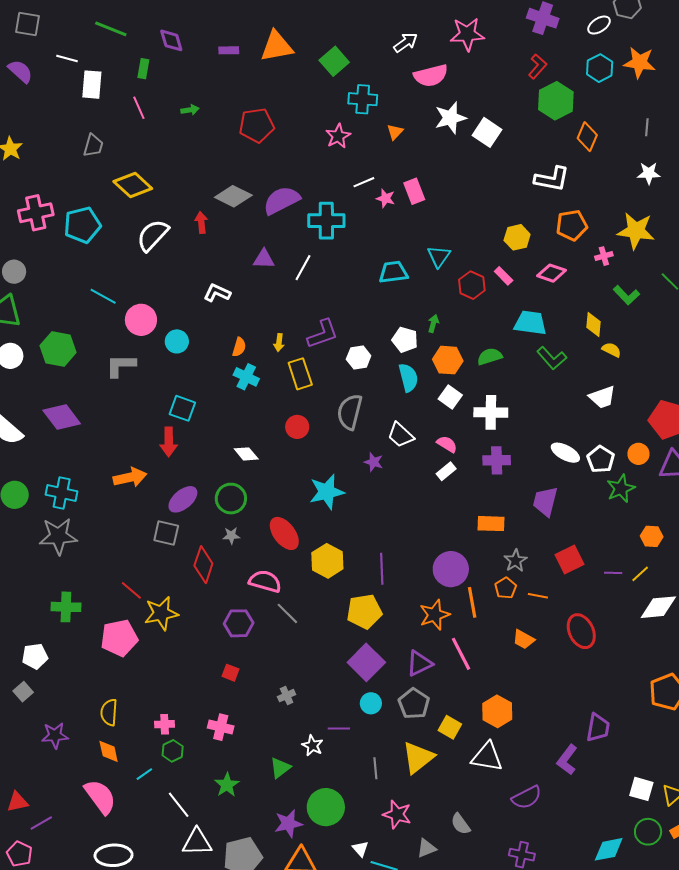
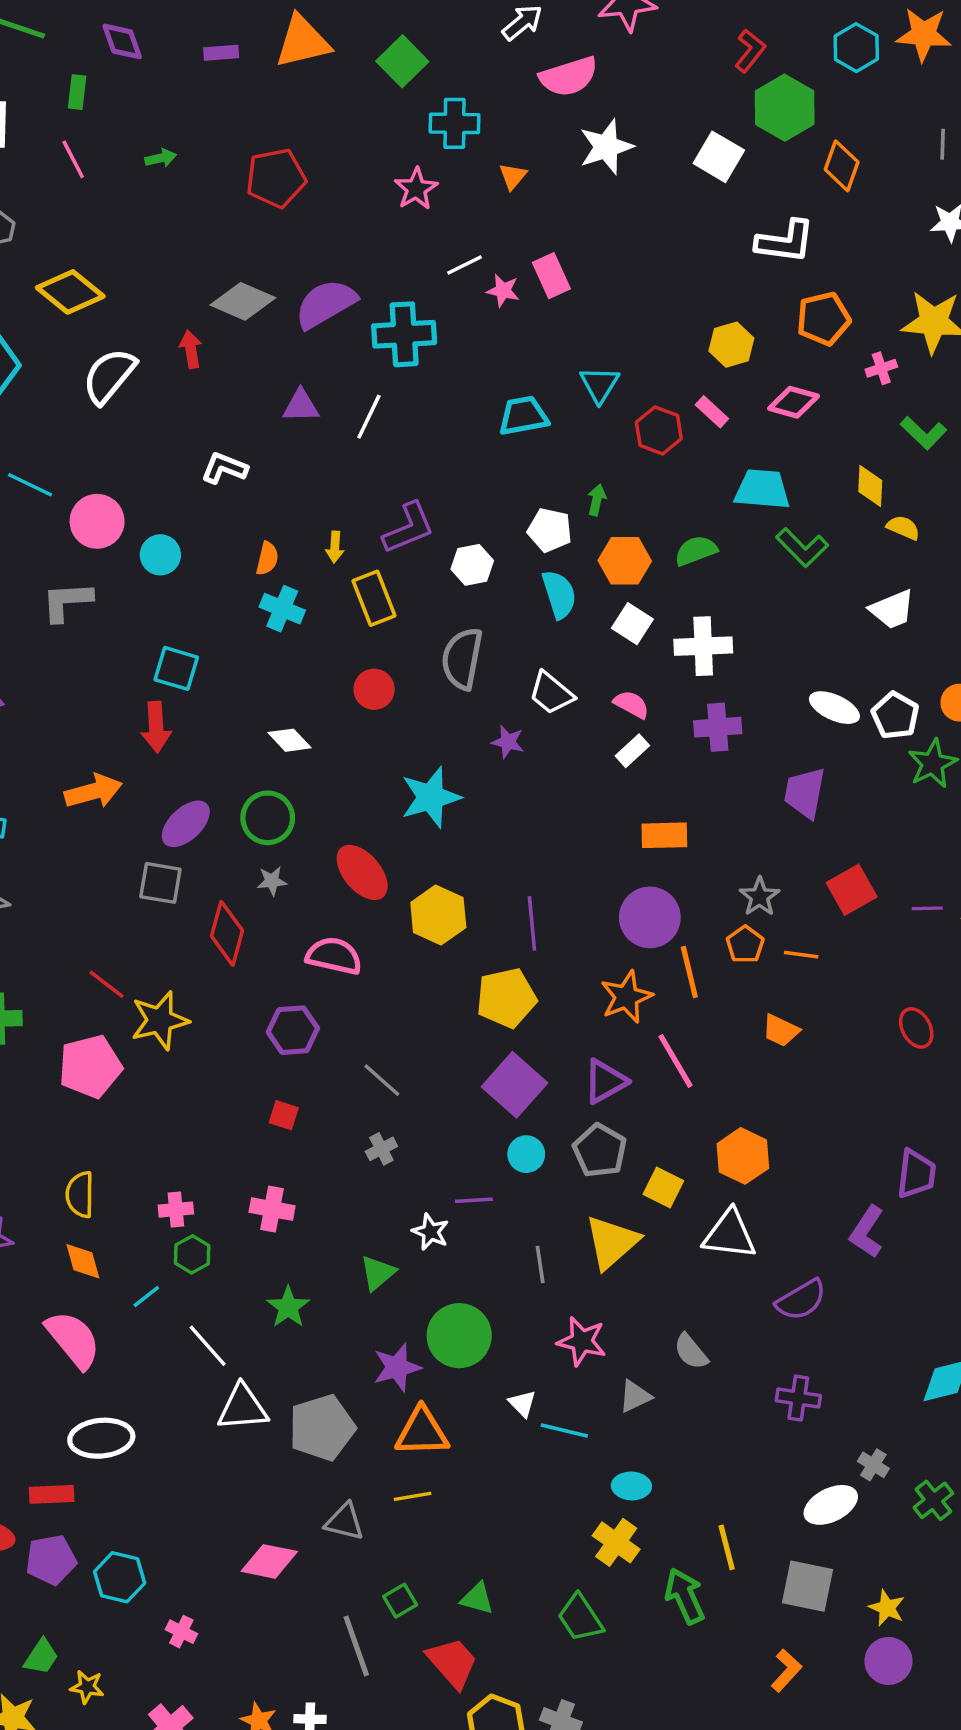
white square: (487, 132) -> (719, 157), moved
orange rectangle: (491, 524) -> (664, 835), moved
gray line: (287, 613) -> (382, 1080), moved
red ellipse: (581, 631) -> (916, 1028), moved, size x0.7

